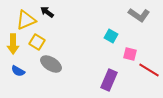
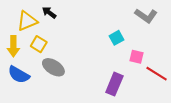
cyan square: (111, 36) -> (117, 38), turned 32
blue semicircle: (18, 71) -> (19, 75), size x1.5

